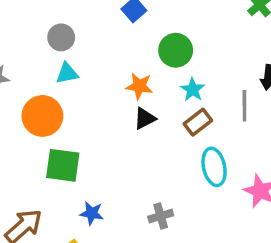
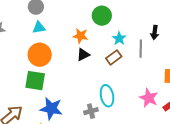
cyan star: (193, 90) -> (119, 38), moved
orange circle: (42, 116) -> (40, 55), moved
cyan ellipse: (214, 167) -> (107, 96), moved
blue star: (92, 213) -> (51, 109), size x1.6

